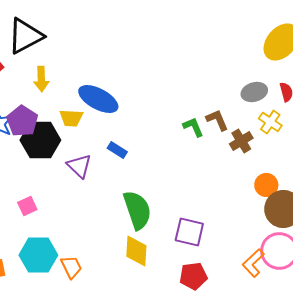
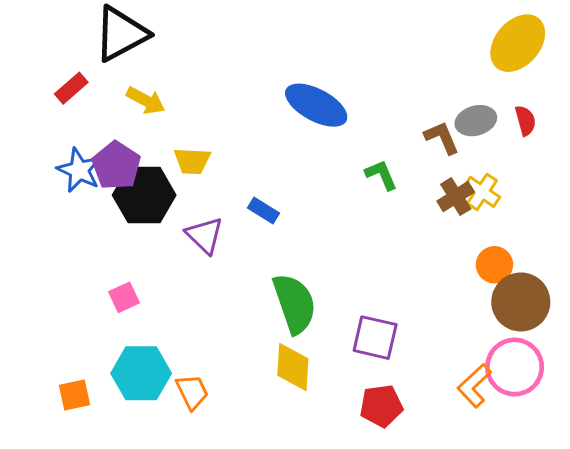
yellow arrow: (41, 79) -> (146, 100), turned -60
blue ellipse: (98, 99) -> (316, 105), moved
brown L-shape: (217, 120) -> (442, 138), moved
yellow cross: (270, 122) -> (482, 192), moved

